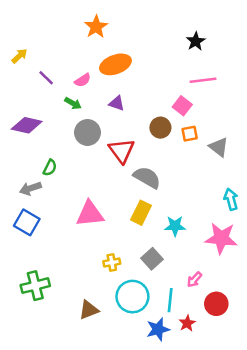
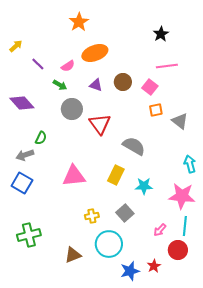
purple diamond: (27, 125) -> (22, 103), turned 35
brown circle: (160, 128) -> (123, 82), moved
gray semicircle: (147, 177) -> (134, 146), moved
cyan line: (170, 300) -> (185, 226), moved

